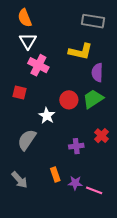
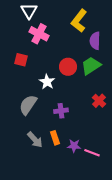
yellow L-shape: (80, 52) -> (79, 21), turned 115
purple cross: (76, 146) -> (61, 111), moved
gray arrow: (19, 180) -> (35, 140), moved

